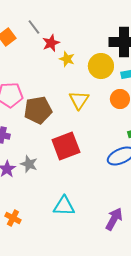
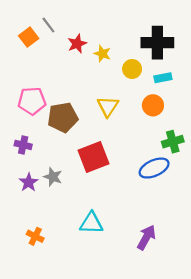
gray line: (34, 27) -> (48, 25), moved
yellow star: (67, 59) -> (102, 54), moved
yellow circle: (101, 66) -> (132, 69), size x0.7

